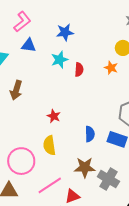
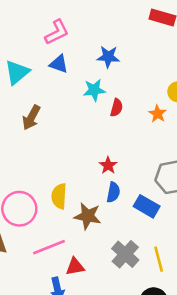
red star: (54, 116) -> (108, 165), moved
brown star: (85, 167) -> (88, 216), moved

